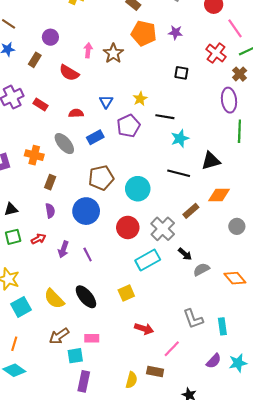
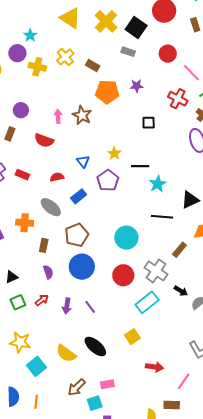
brown pentagon: (101, 178) -> (77, 235), moved

